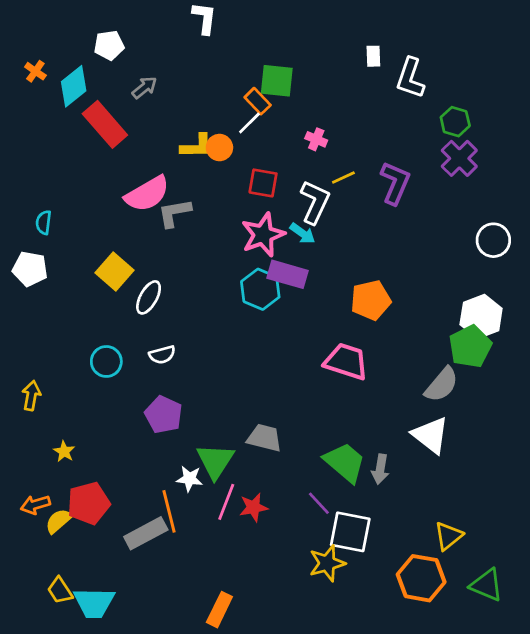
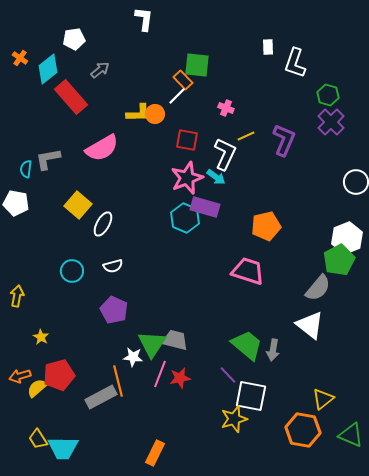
gray L-shape: (174, 213) -> (48, 159), moved
gray trapezoid: (264, 438) -> (175, 340), moved

